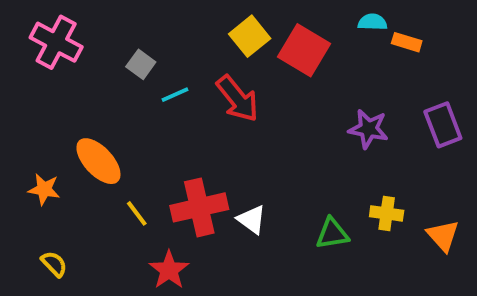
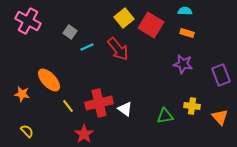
orange rectangle: (407, 42) -> (187, 33), moved
purple rectangle: (443, 125) -> (221, 75), moved

